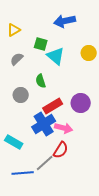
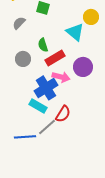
cyan triangle: (56, 56) -> (75, 32), moved
red rectangle: (53, 106) -> (55, 58), moved
pink arrow: (64, 128) -> (61, 77), moved
cyan rectangle: (14, 142) -> (38, 106), moved

